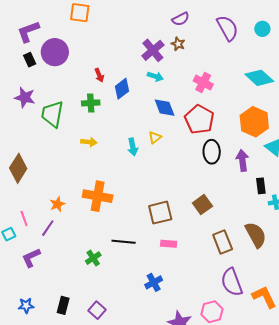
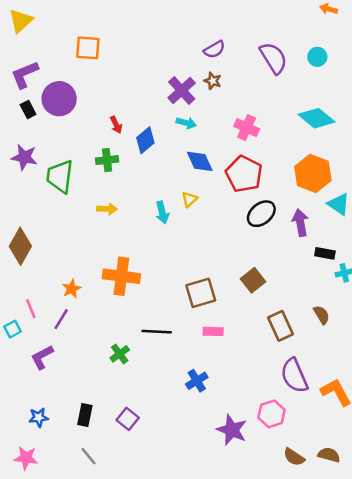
black ellipse: (212, 152) -> (261, 214), turned 55
black rectangle: (261, 186) -> (325, 253), turned -70
brown semicircle: (256, 235) -> (322, 315), size x0.6

